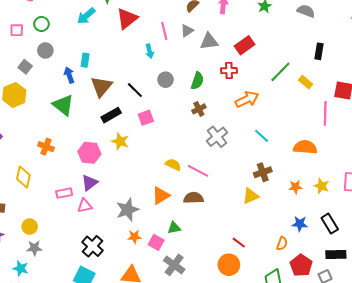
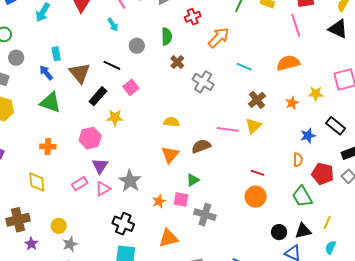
pink line: (198, 171) -> (228, 129), moved
gray star: (127, 210) -> (130, 181), moved

